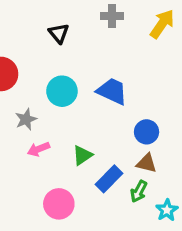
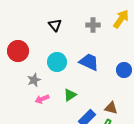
gray cross: (112, 16) -> (93, 25), moved
blue circle: (147, 132) -> (124, 70), moved
green triangle: (82, 155) -> (70, 95), moved

